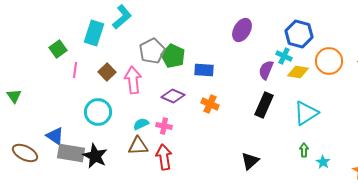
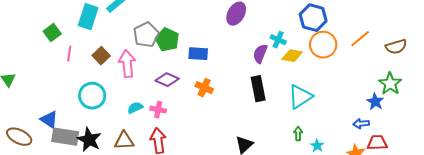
blue hexagon: (299, 34) -> (313, 18), moved
black rectangle: (264, 105) -> (258, 89), turned -35
brown triangle: (138, 146) -> (124, 141), moved

